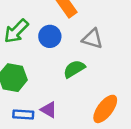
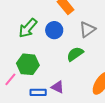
gray triangle: (92, 39) -> (87, 29), turned -48

